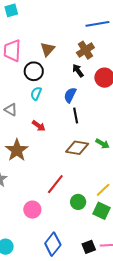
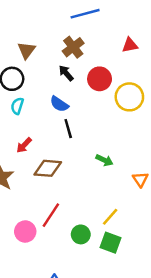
blue semicircle: (70, 95) -> (59, 104), turned -77
red arrow: (39, 126) -> (24, 145), turned 104
brown diamond: (77, 148) -> (48, 168), moved
pink circle: (32, 210) -> (25, 232), moved

